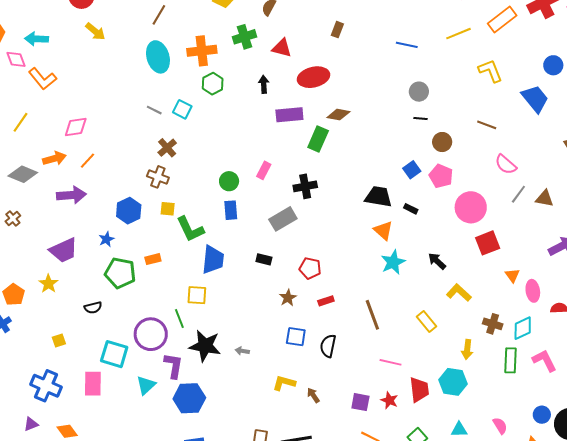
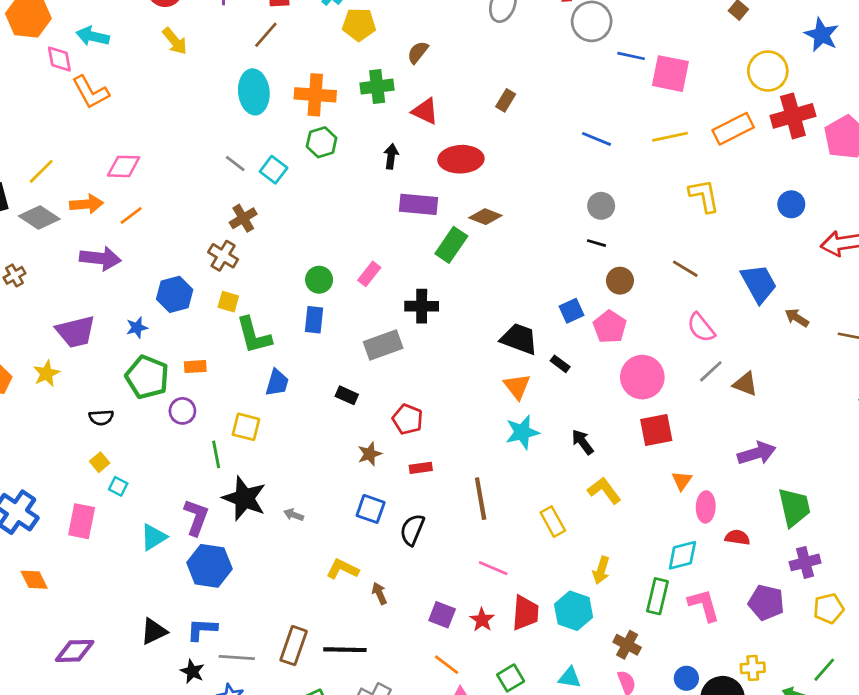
blue trapezoid: (535, 99) -> (759, 283), moved
yellow line: (21, 122) -> (41, 171), moved
blue trapezoid: (213, 260) -> (277, 383), size x0.7
brown cross: (493, 324) -> (627, 645), moved
purple circle: (151, 334) -> (182, 411), moved, size x0.6
yellow square: (59, 340) -> (100, 462), moved, turned -32
cyan square: (114, 354) -> (118, 486), size x0.5

